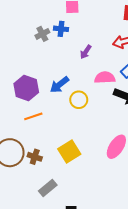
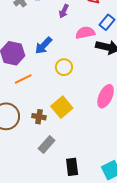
yellow circle: (79, 100) -> (64, 67), moved
brown cross: (35, 157) -> (39, 117), moved

